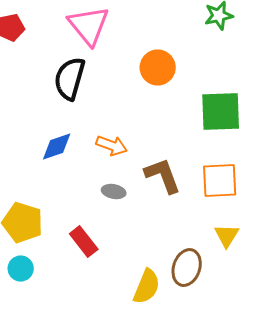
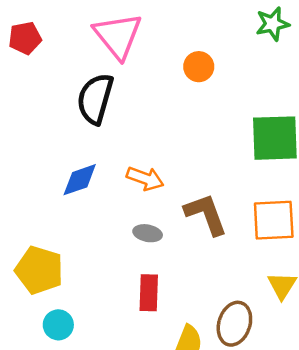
orange circle: (158, 68) -> (199, 67), moved, size x0.7
red rectangle: (84, 242) -> (149, 293), moved, turned 40
cyan circle: (21, 269) -> (58, 325), moved

